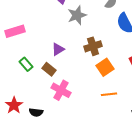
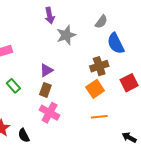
brown cross: (93, 46) -> (99, 66), moved
brown rectangle: (49, 69) -> (45, 90), moved, turned 72
black semicircle: (36, 112) -> (24, 135), turned 56

